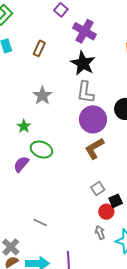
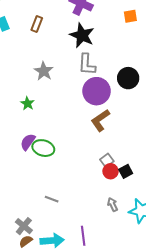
green ellipse: (41, 150) -> (43, 148), moved
red circle: (106, 212) -> (111, 171), moved

